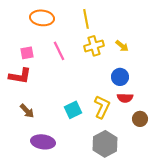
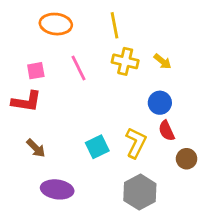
yellow cross: (94, 46) -> (125, 61), turned 30
red semicircle: (125, 98) -> (167, 131), turned 63

